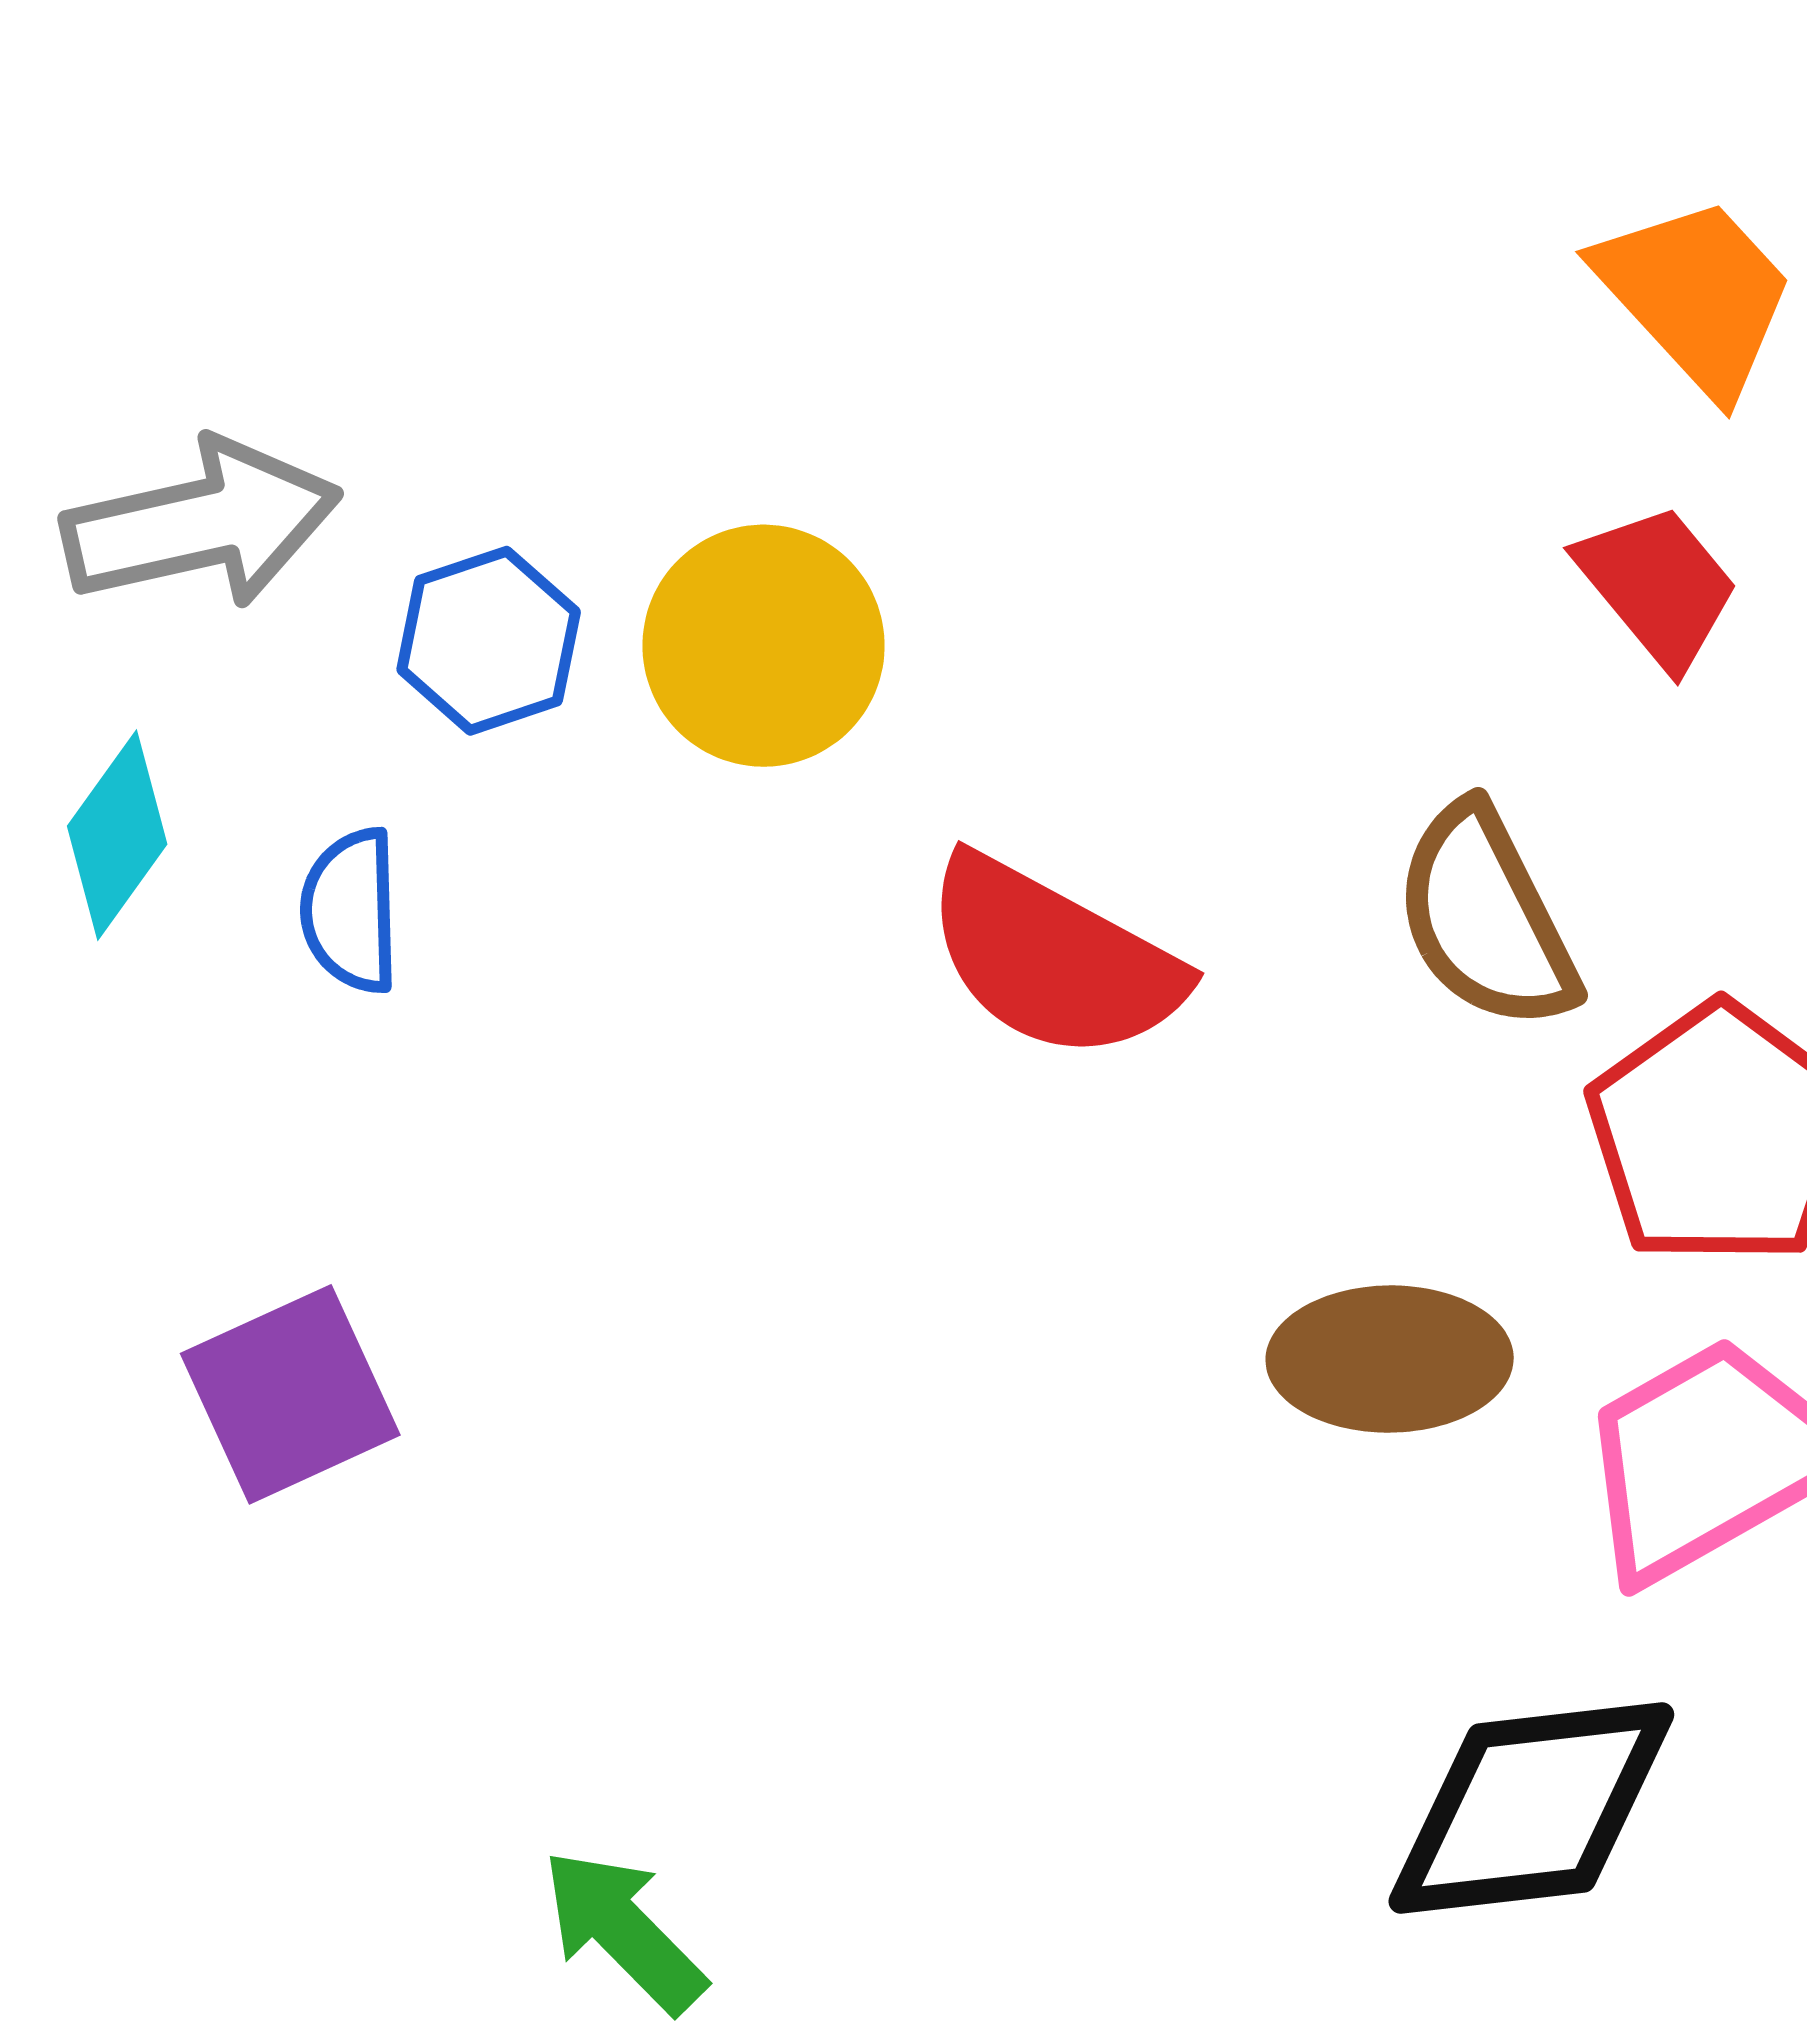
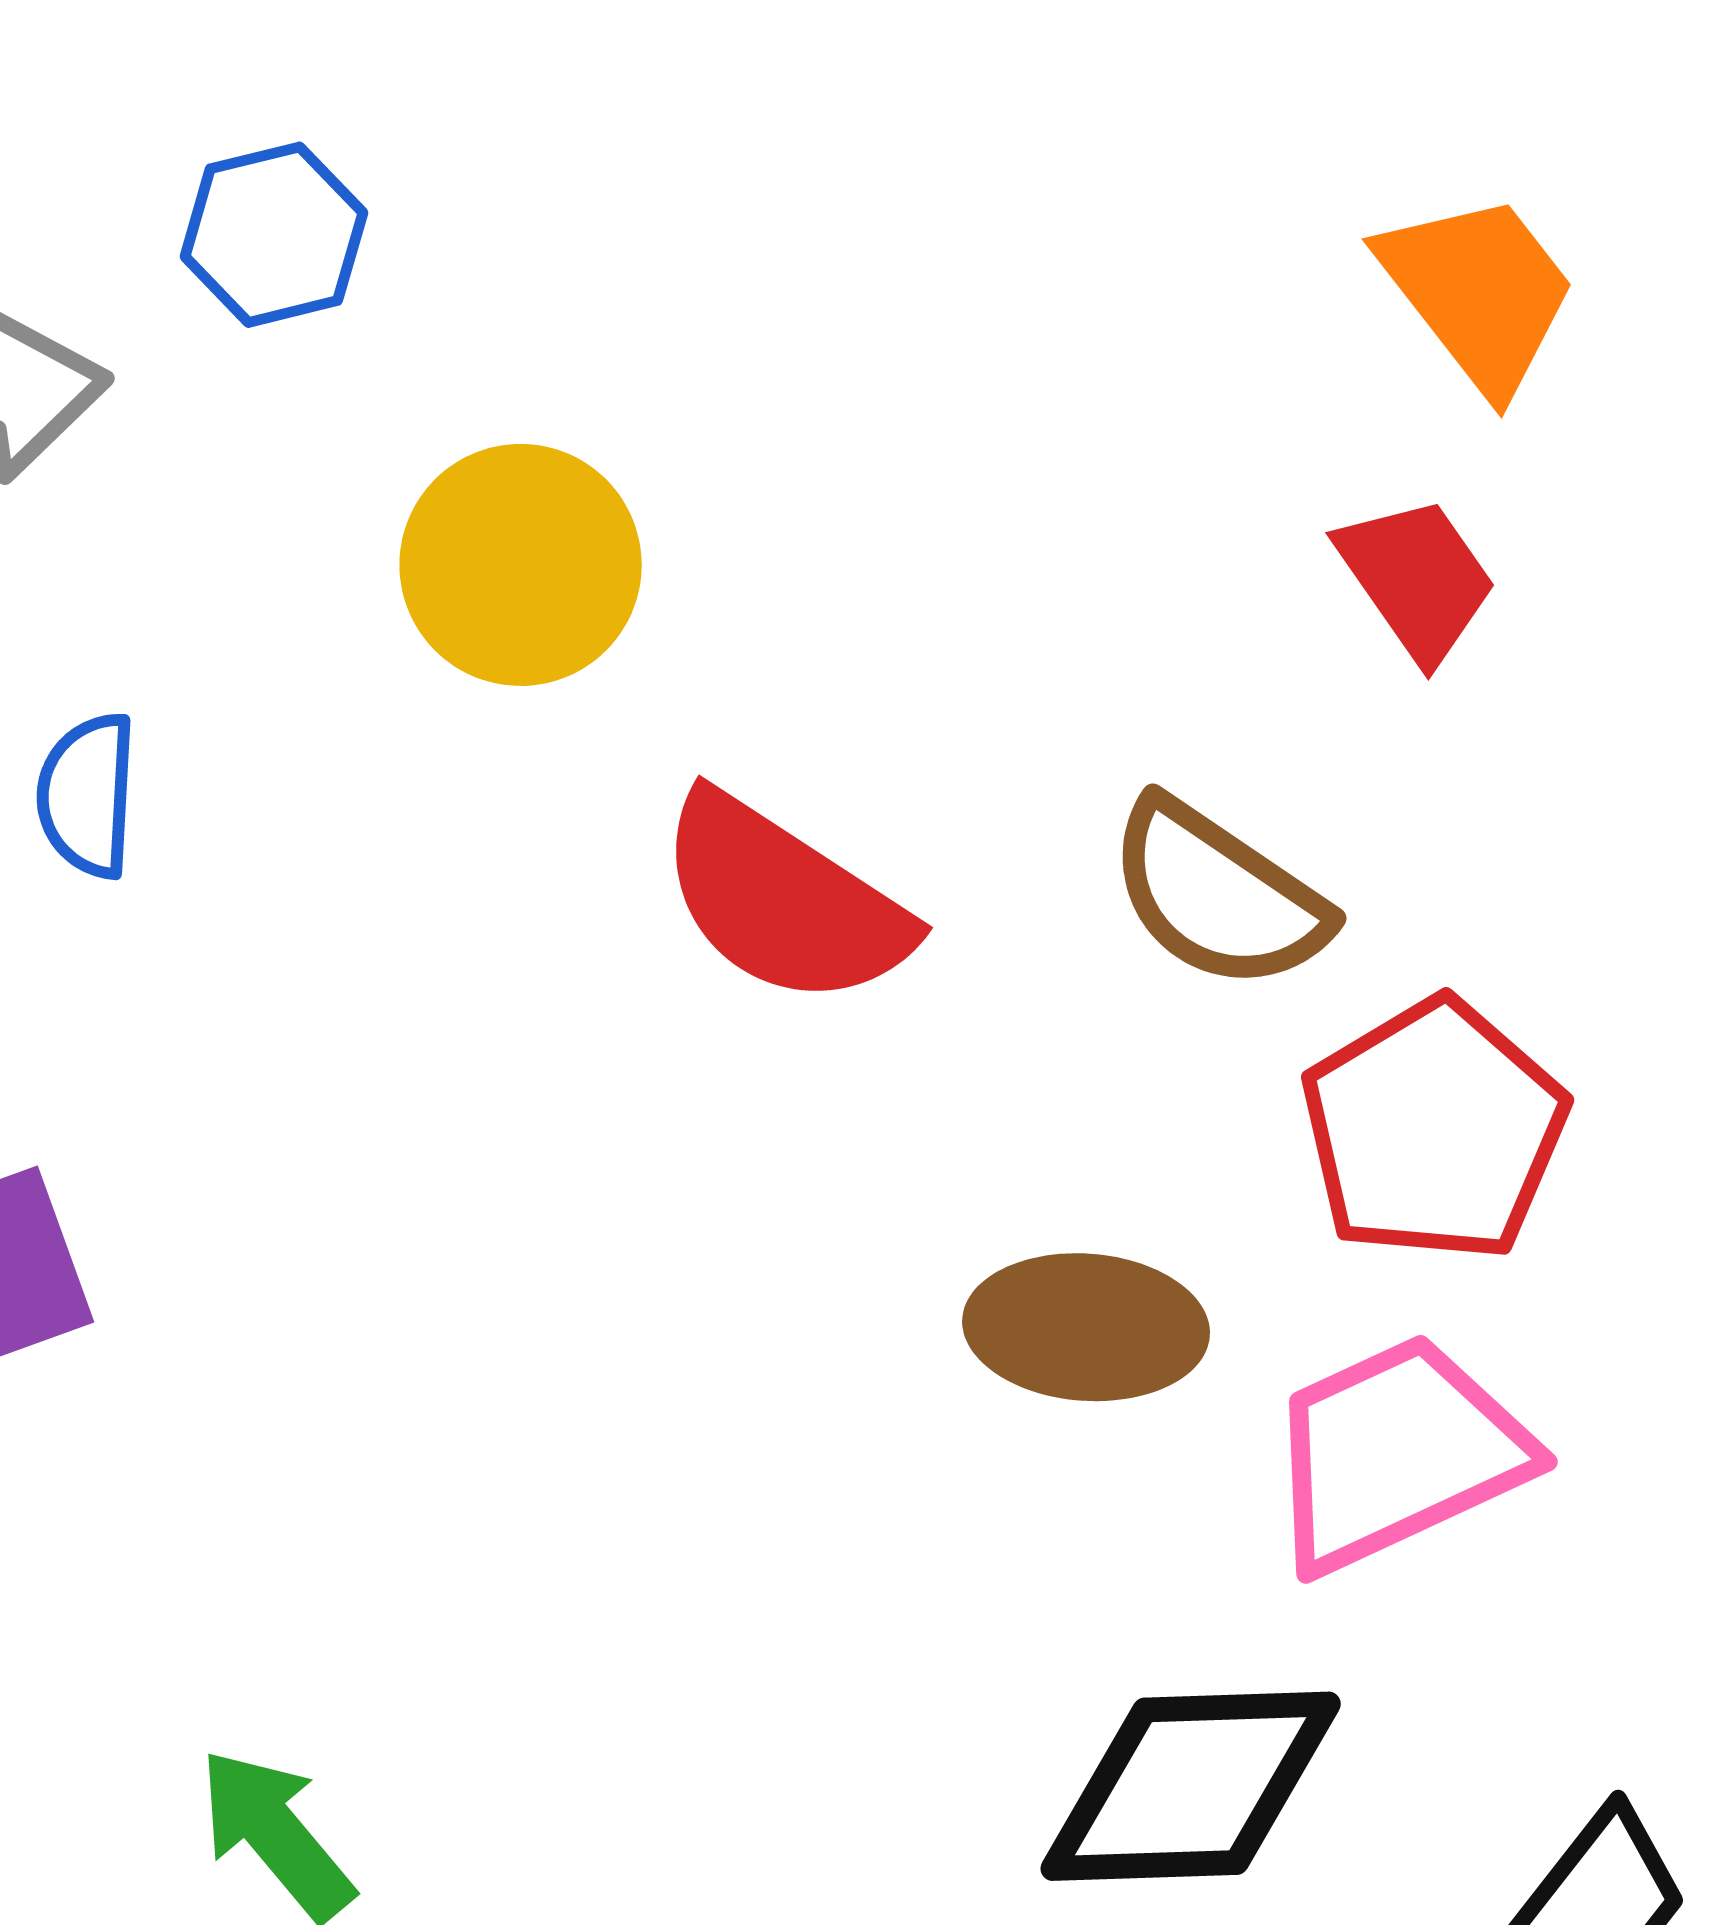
blue hexagon: (489, 641) -> (274, 235), moved
brown semicircle: (1486, 918) -> (1218, 895), turned -34

